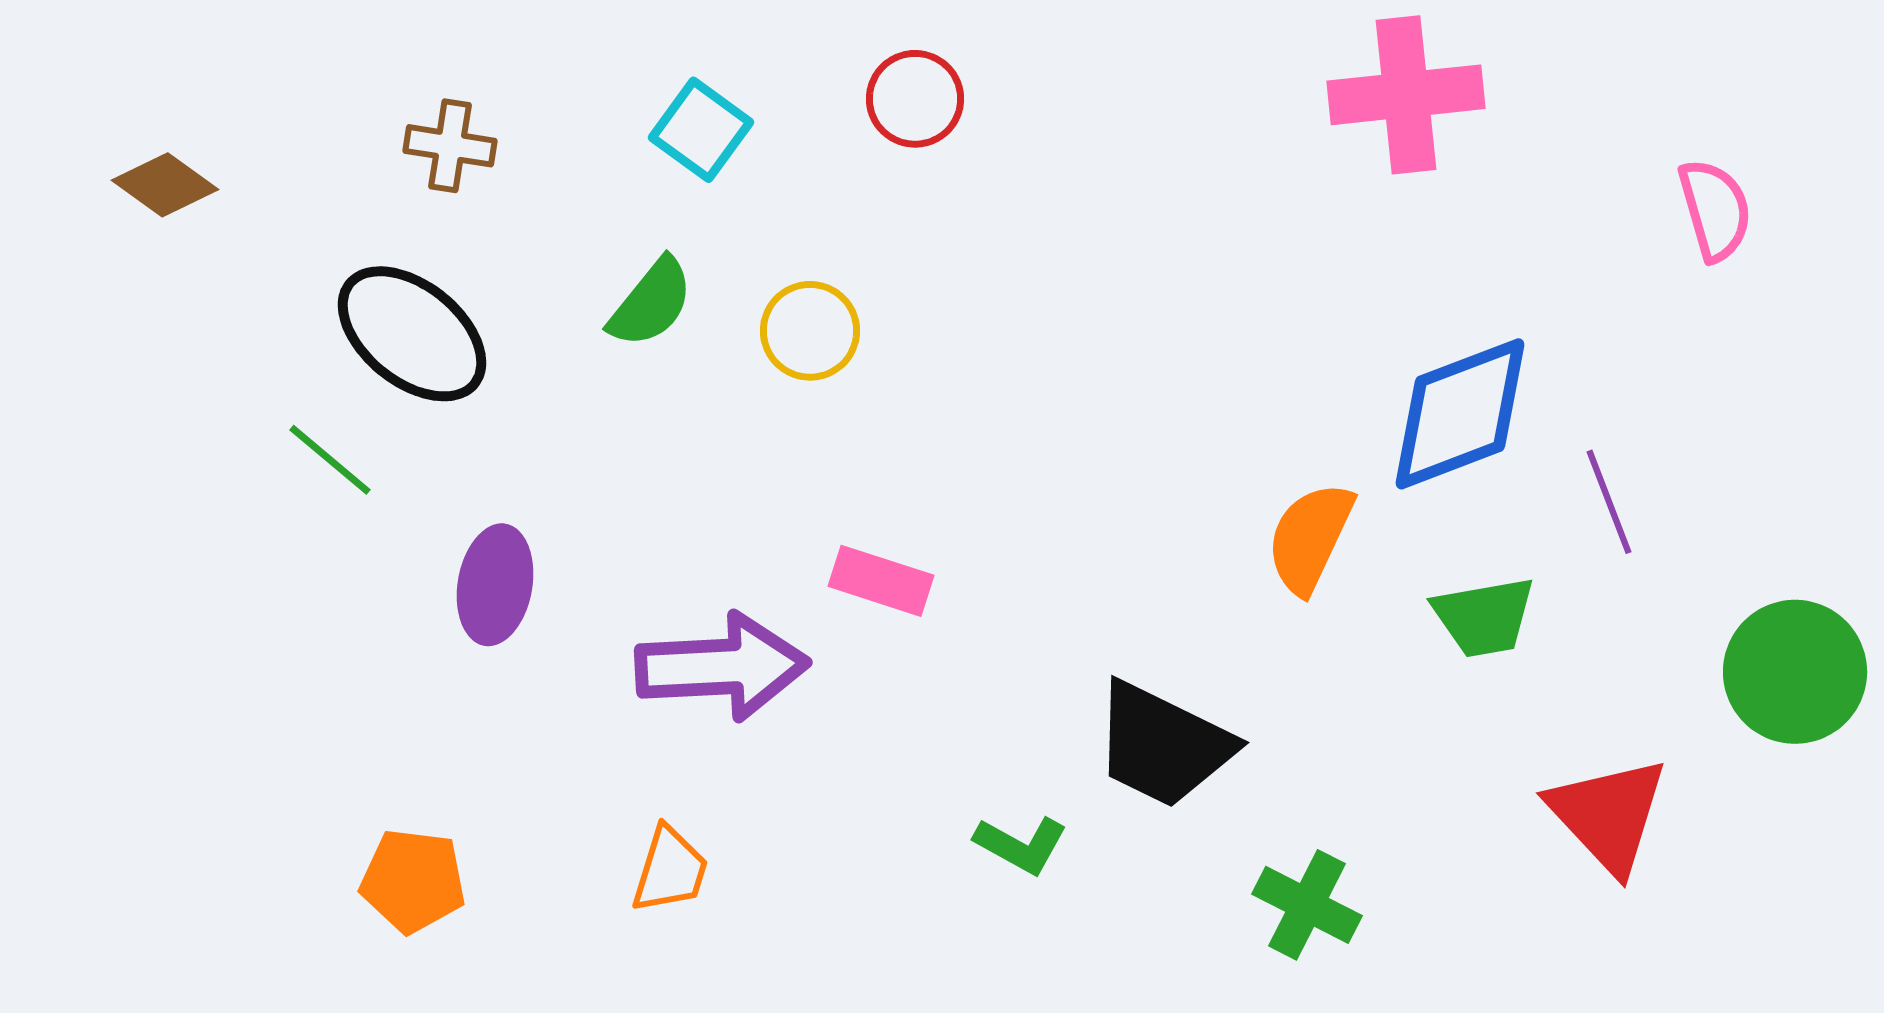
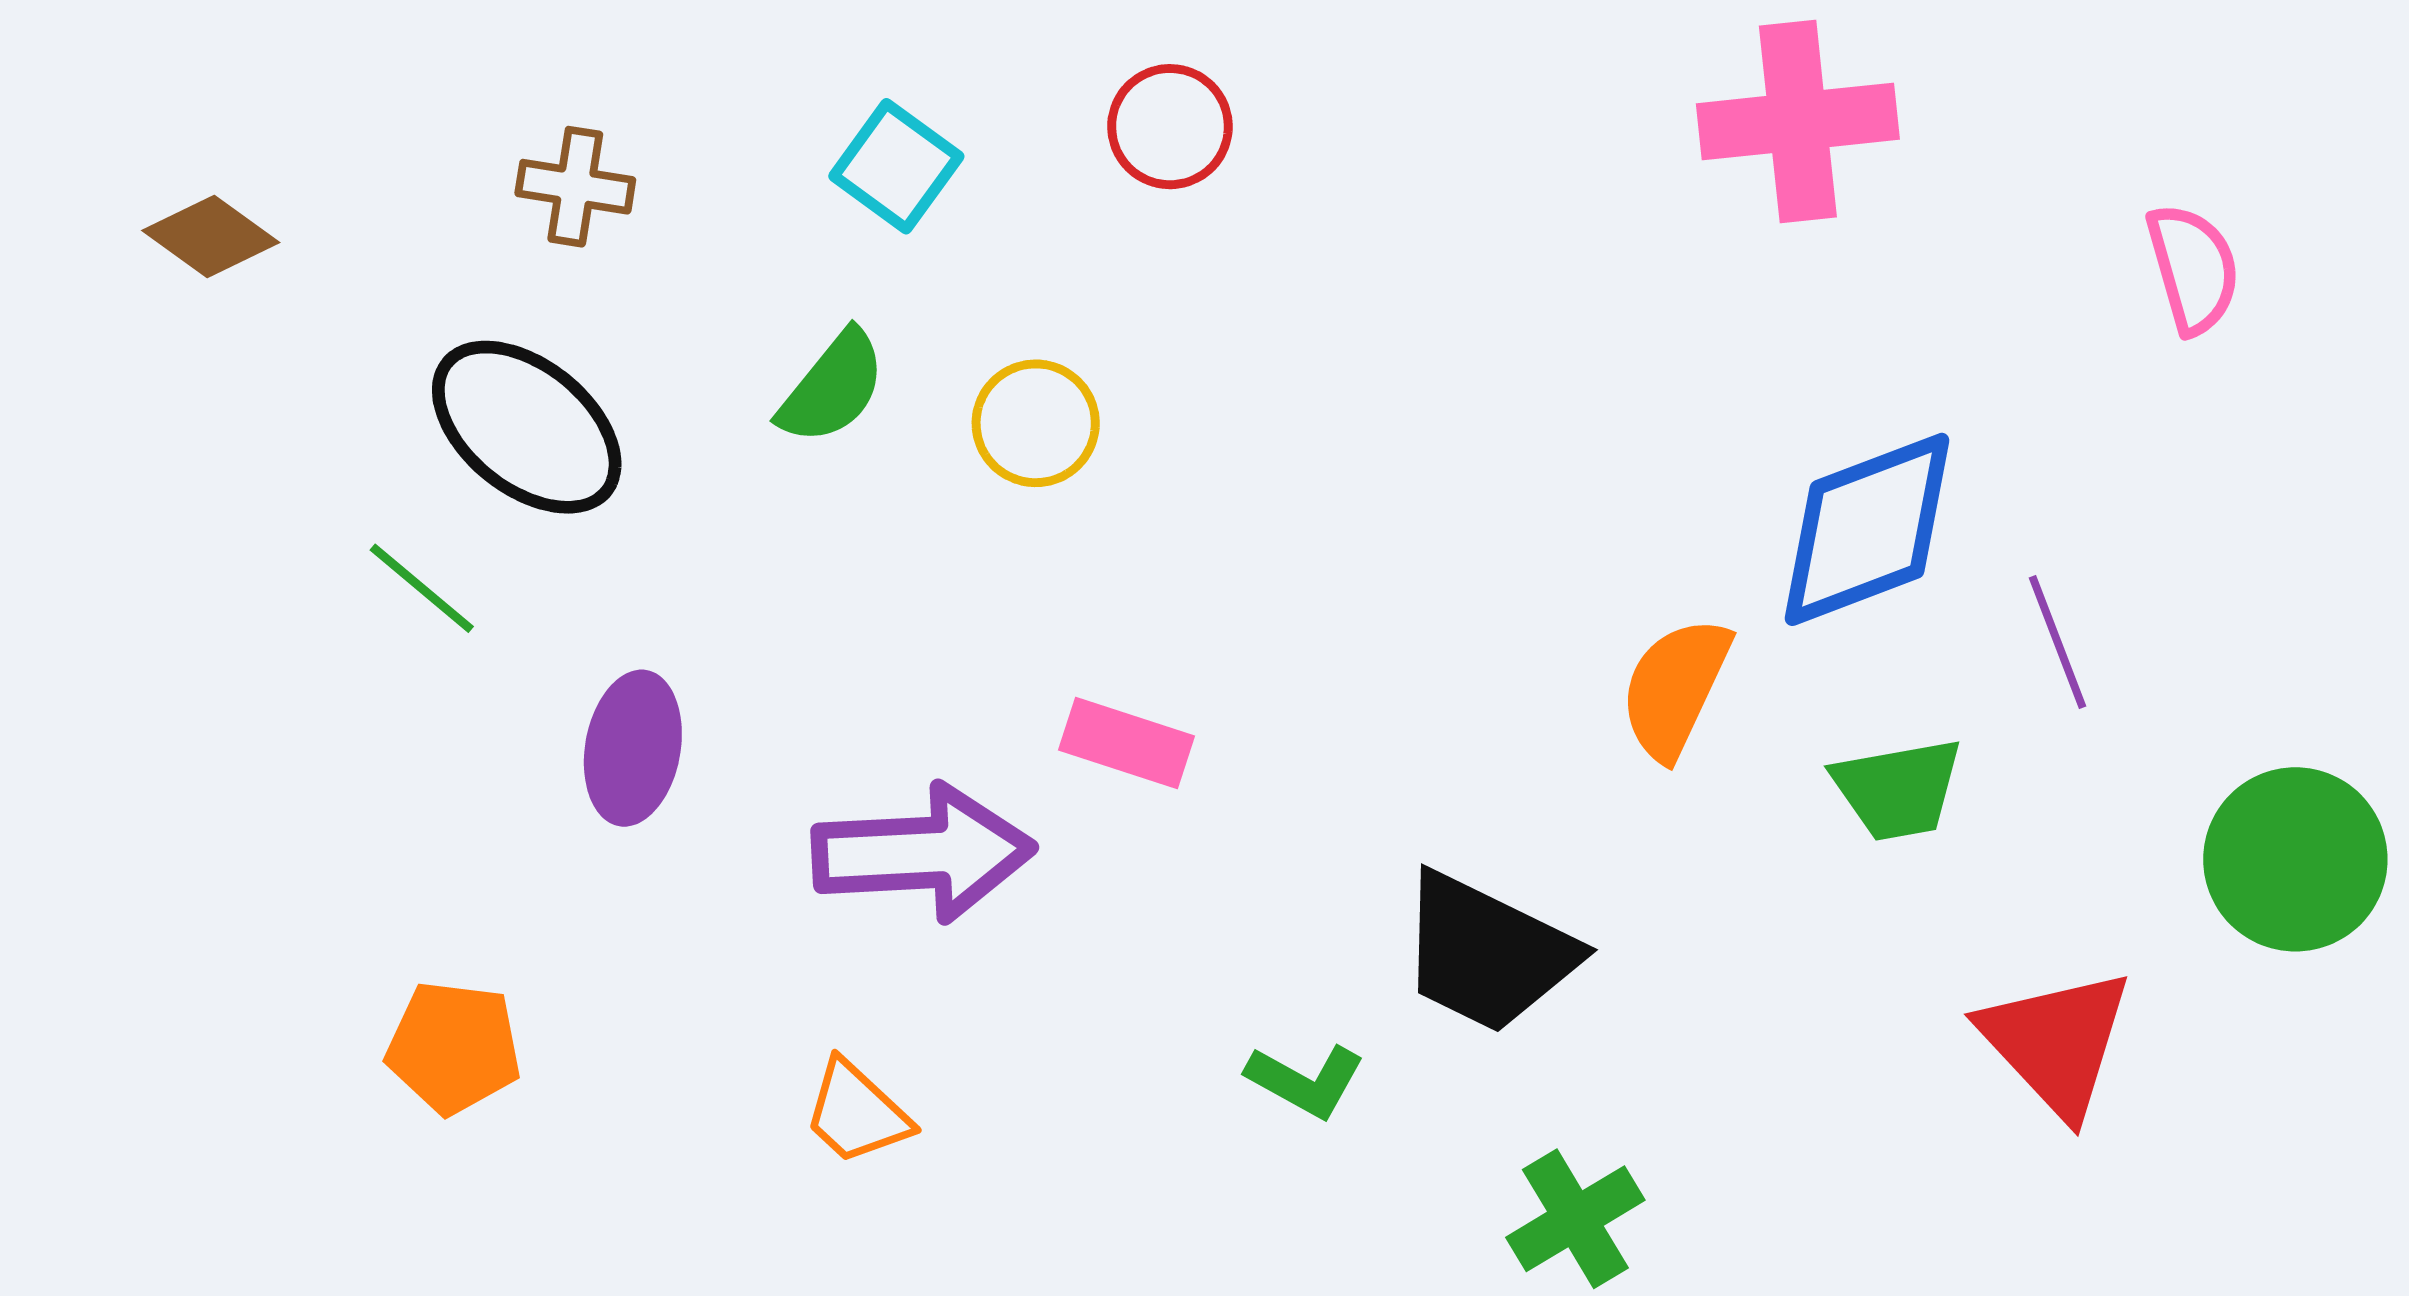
orange trapezoid: (670, 870) -> (857, 1113), turned 116
orange pentagon: (413, 881) -> (454, 1047), moved
green cross: (1307, 905) -> (1575, 1219), moved, turned 32

